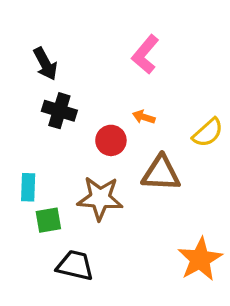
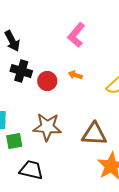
red circle: (111, 140) -> (47, 81), moved
brown triangle: (161, 173) -> (94, 134), moved

